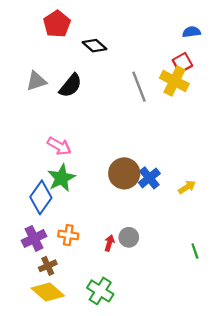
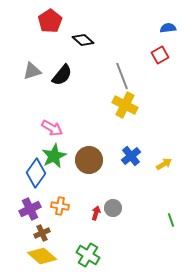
yellow cross: (174, 81) -> (125, 105), moved
brown circle: (124, 173) -> (89, 160), moved

